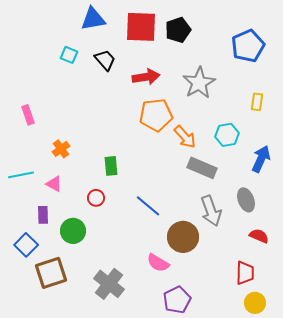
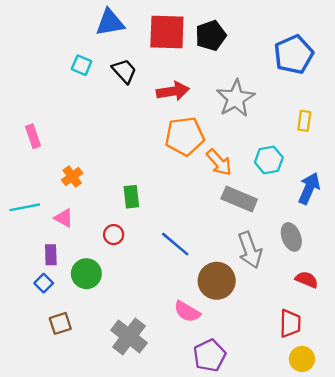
blue square: (26, 245) -> (44, 283), moved, size x0.7
brown square: (51, 273) -> (60, 323), size x0.6

